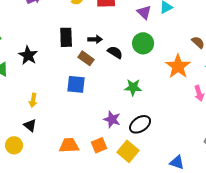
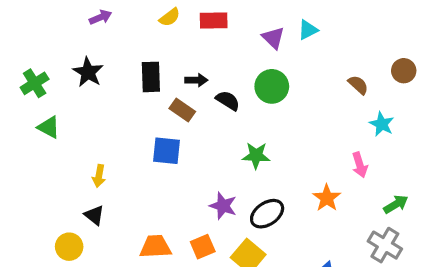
black star: (28, 55) -> (88, 72), moved
orange star: (178, 66) -> (327, 198), moved, size x0.7

